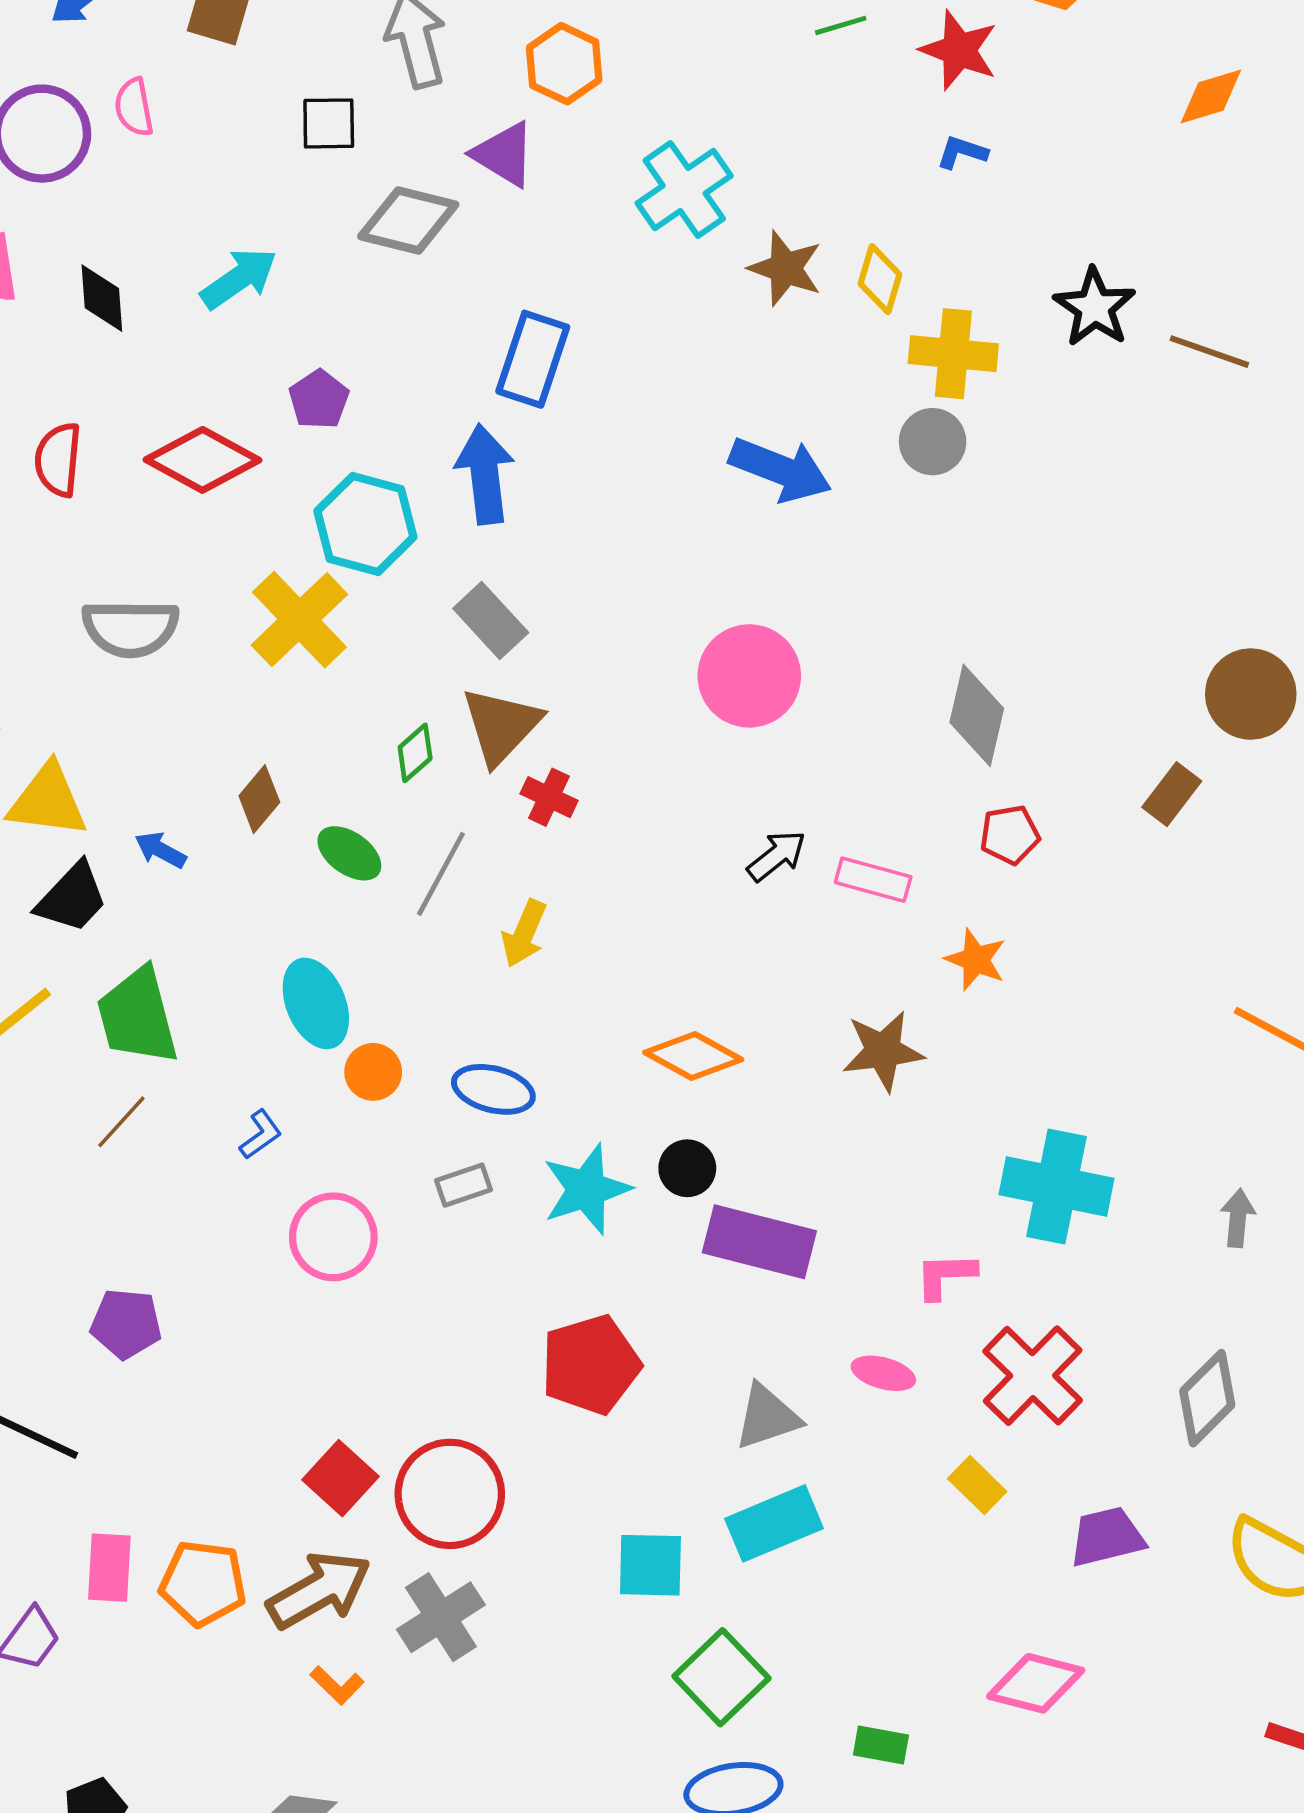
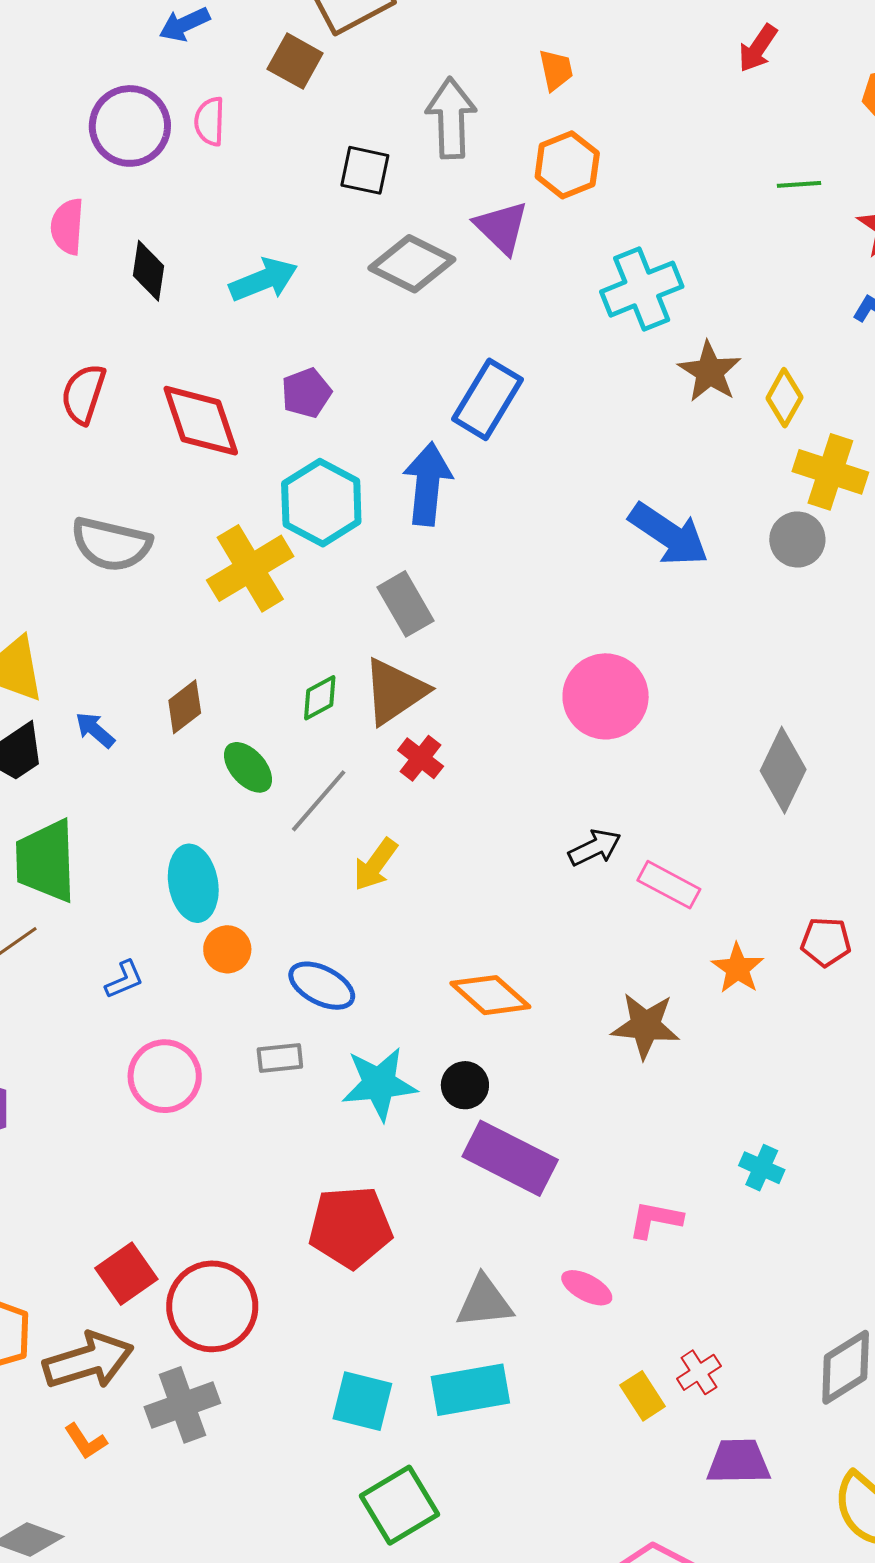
red diamond: (202, 460) -> (201, 421), turned 30
red pentagon: (1010, 835) -> (826, 942), moved
cyan cross: (1056, 1186) -> (762, 1168), size x0.5
red cross: (1033, 1376) -> (699, 1372), moved, size x0.5

